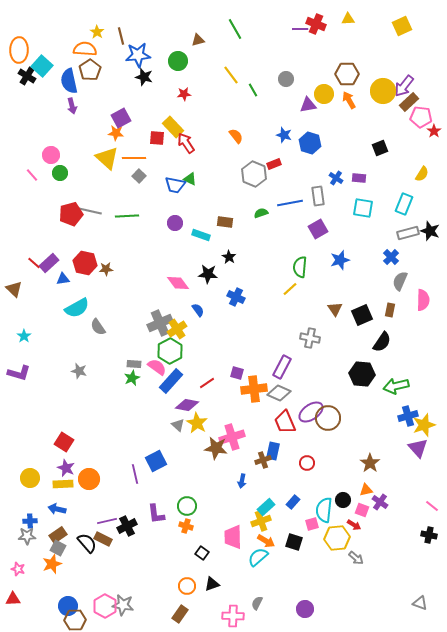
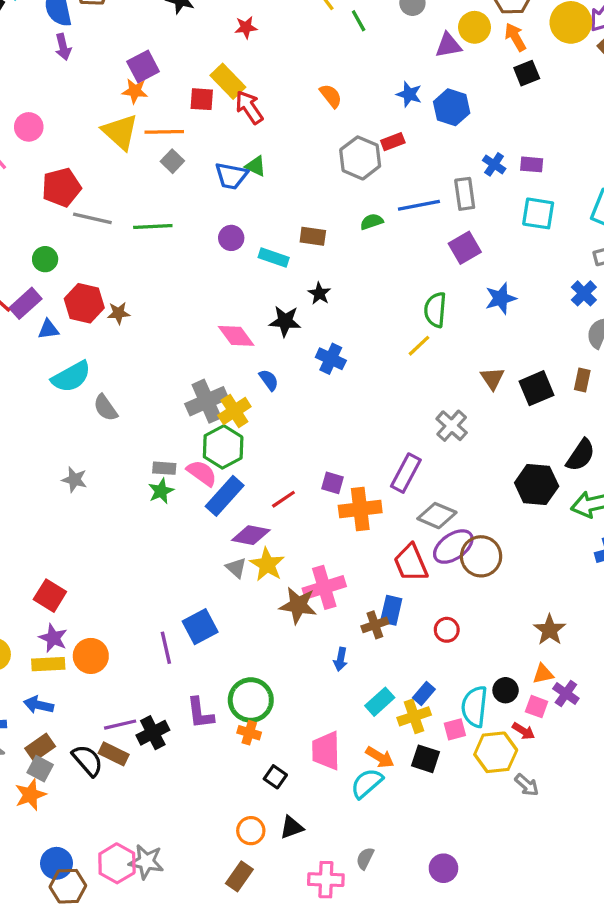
black square: (380, 148) -> (527, 73), moved
green circle: (60, 173) -> (45, 259), moved
red pentagon: (71, 214) -> (61, 187), moved
gray cross: (310, 338) -> (452, 426), turned 30
black semicircle: (382, 342) -> (581, 455), moved
gray diamond: (279, 393) -> (437, 516), moved
green circle: (187, 506) -> (251, 700), size x1.4
yellow cross: (261, 521) -> (414, 716), moved

